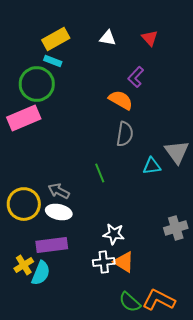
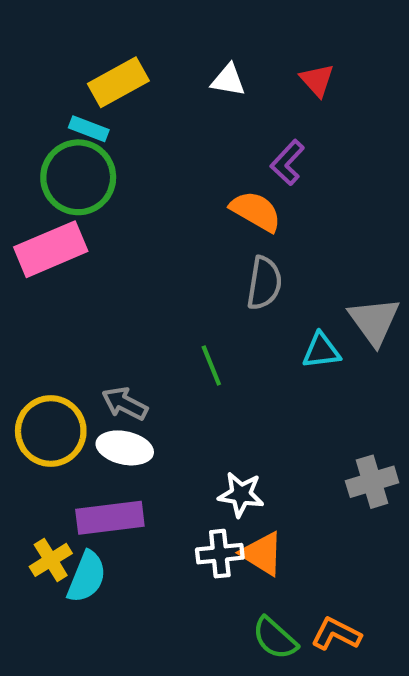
cyan rectangle: (53, 61) -> (89, 129), moved
orange L-shape: (159, 300) -> (336, 634), size x0.7

